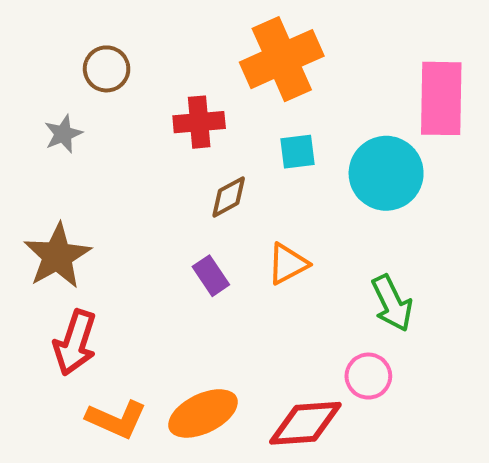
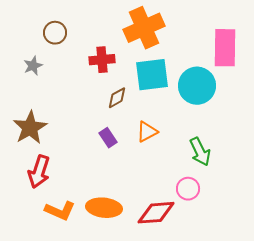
cyan square: (298, 152) -> (152, 75), size x1.8
orange ellipse: (203, 413) -> (104, 208), turned 32

